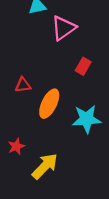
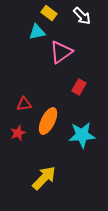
red star: (16, 146) -> (18, 133), moved

